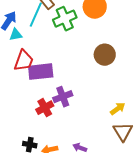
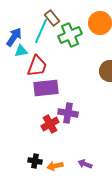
red trapezoid: (24, 61) -> (37, 66), moved
purple cross: (63, 97) -> (68, 113), turned 30

